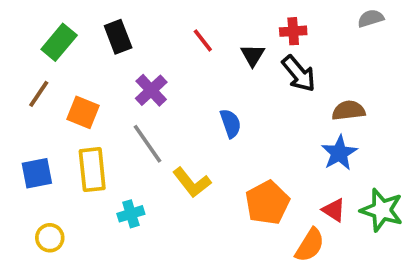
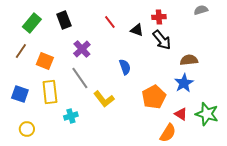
black triangle: (253, 55) -> (137, 30), turned -40
blue square: (37, 173) -> (20, 94), turned 30
orange pentagon: (267, 203) -> (154, 97), moved

